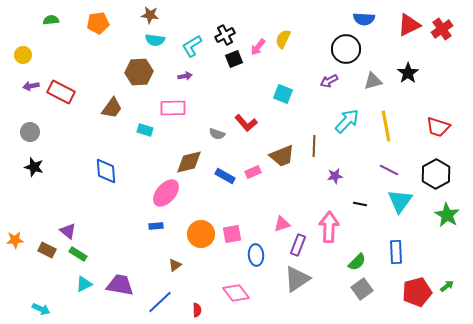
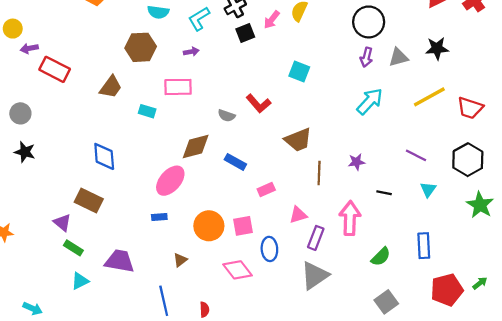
black star: (408, 73) -> (437, 48), turned 30
purple arrow: (329, 81) -> (366, 57), moved, turned -48
purple arrow: (31, 86) -> (29, 48), moved
yellow line: (386, 126) -> (429, 97), moved, turned 72
brown line: (314, 146) -> (319, 173), moved
pink rectangle: (253, 172) -> (266, 189), moved
cyan triangle: (400, 201) -> (428, 189), size x0.6
brown rectangle: (47, 250) -> (89, 200), moved, size x1.4
purple trapezoid: (120, 285) -> (120, 261), moved
gray square: (362, 289) -> (386, 302), moved
pink diamond: (236, 293) -> (238, 270), moved
blue line: (160, 302) -> (164, 301), turned -60

